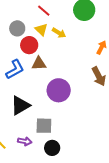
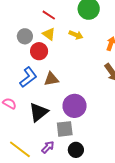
yellow arrow: (59, 33) -> (76, 35), moved
brown triangle: (39, 64) -> (51, 79), moved
purple circle: (59, 90) -> (75, 106), moved
purple arrow: (25, 141) -> (48, 147), turned -48

